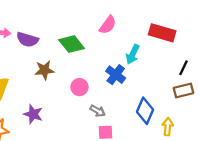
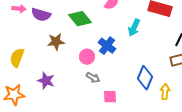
blue cross: (116, 75) -> (107, 46), moved
gray arrow: (98, 111) -> (93, 78), moved

